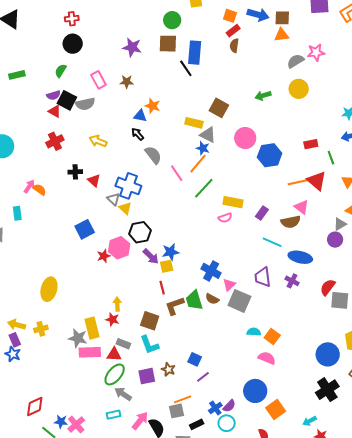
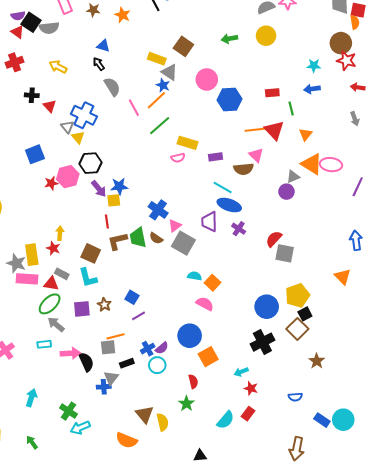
orange star: (153, 106) -> (123, 15), moved
purple rectangle: (262, 213) -> (216, 157), turned 40
blue ellipse: (300, 257) -> (229, 205), moved
pink arrow: (140, 421) -> (70, 353), turned 42

